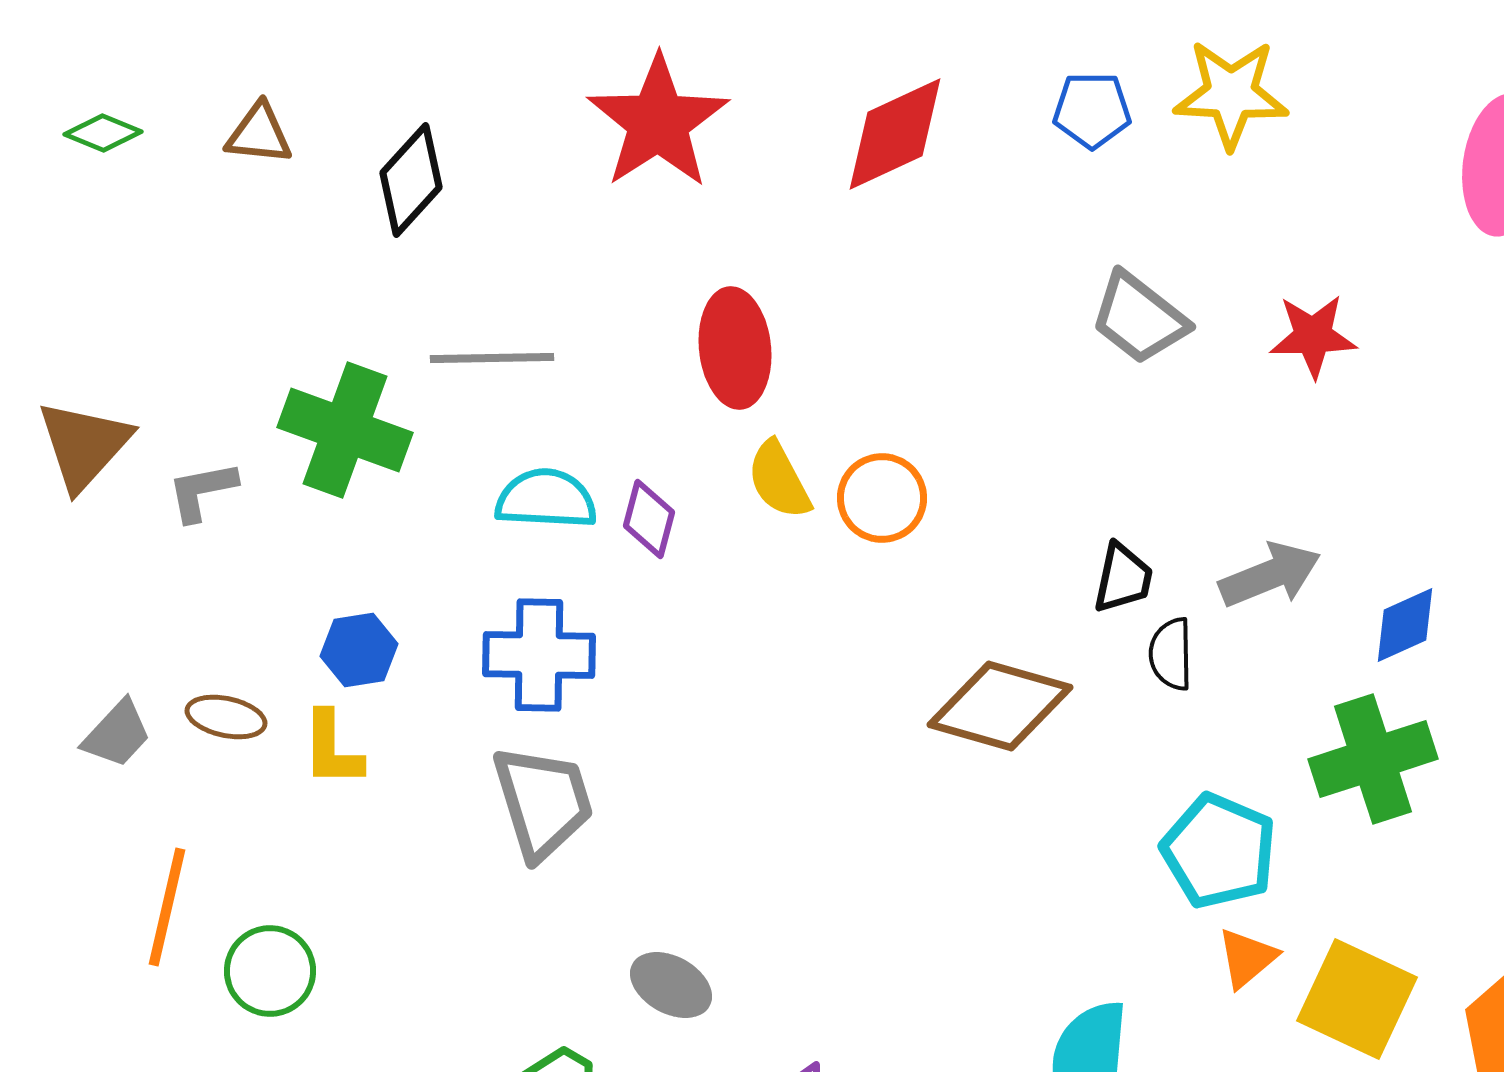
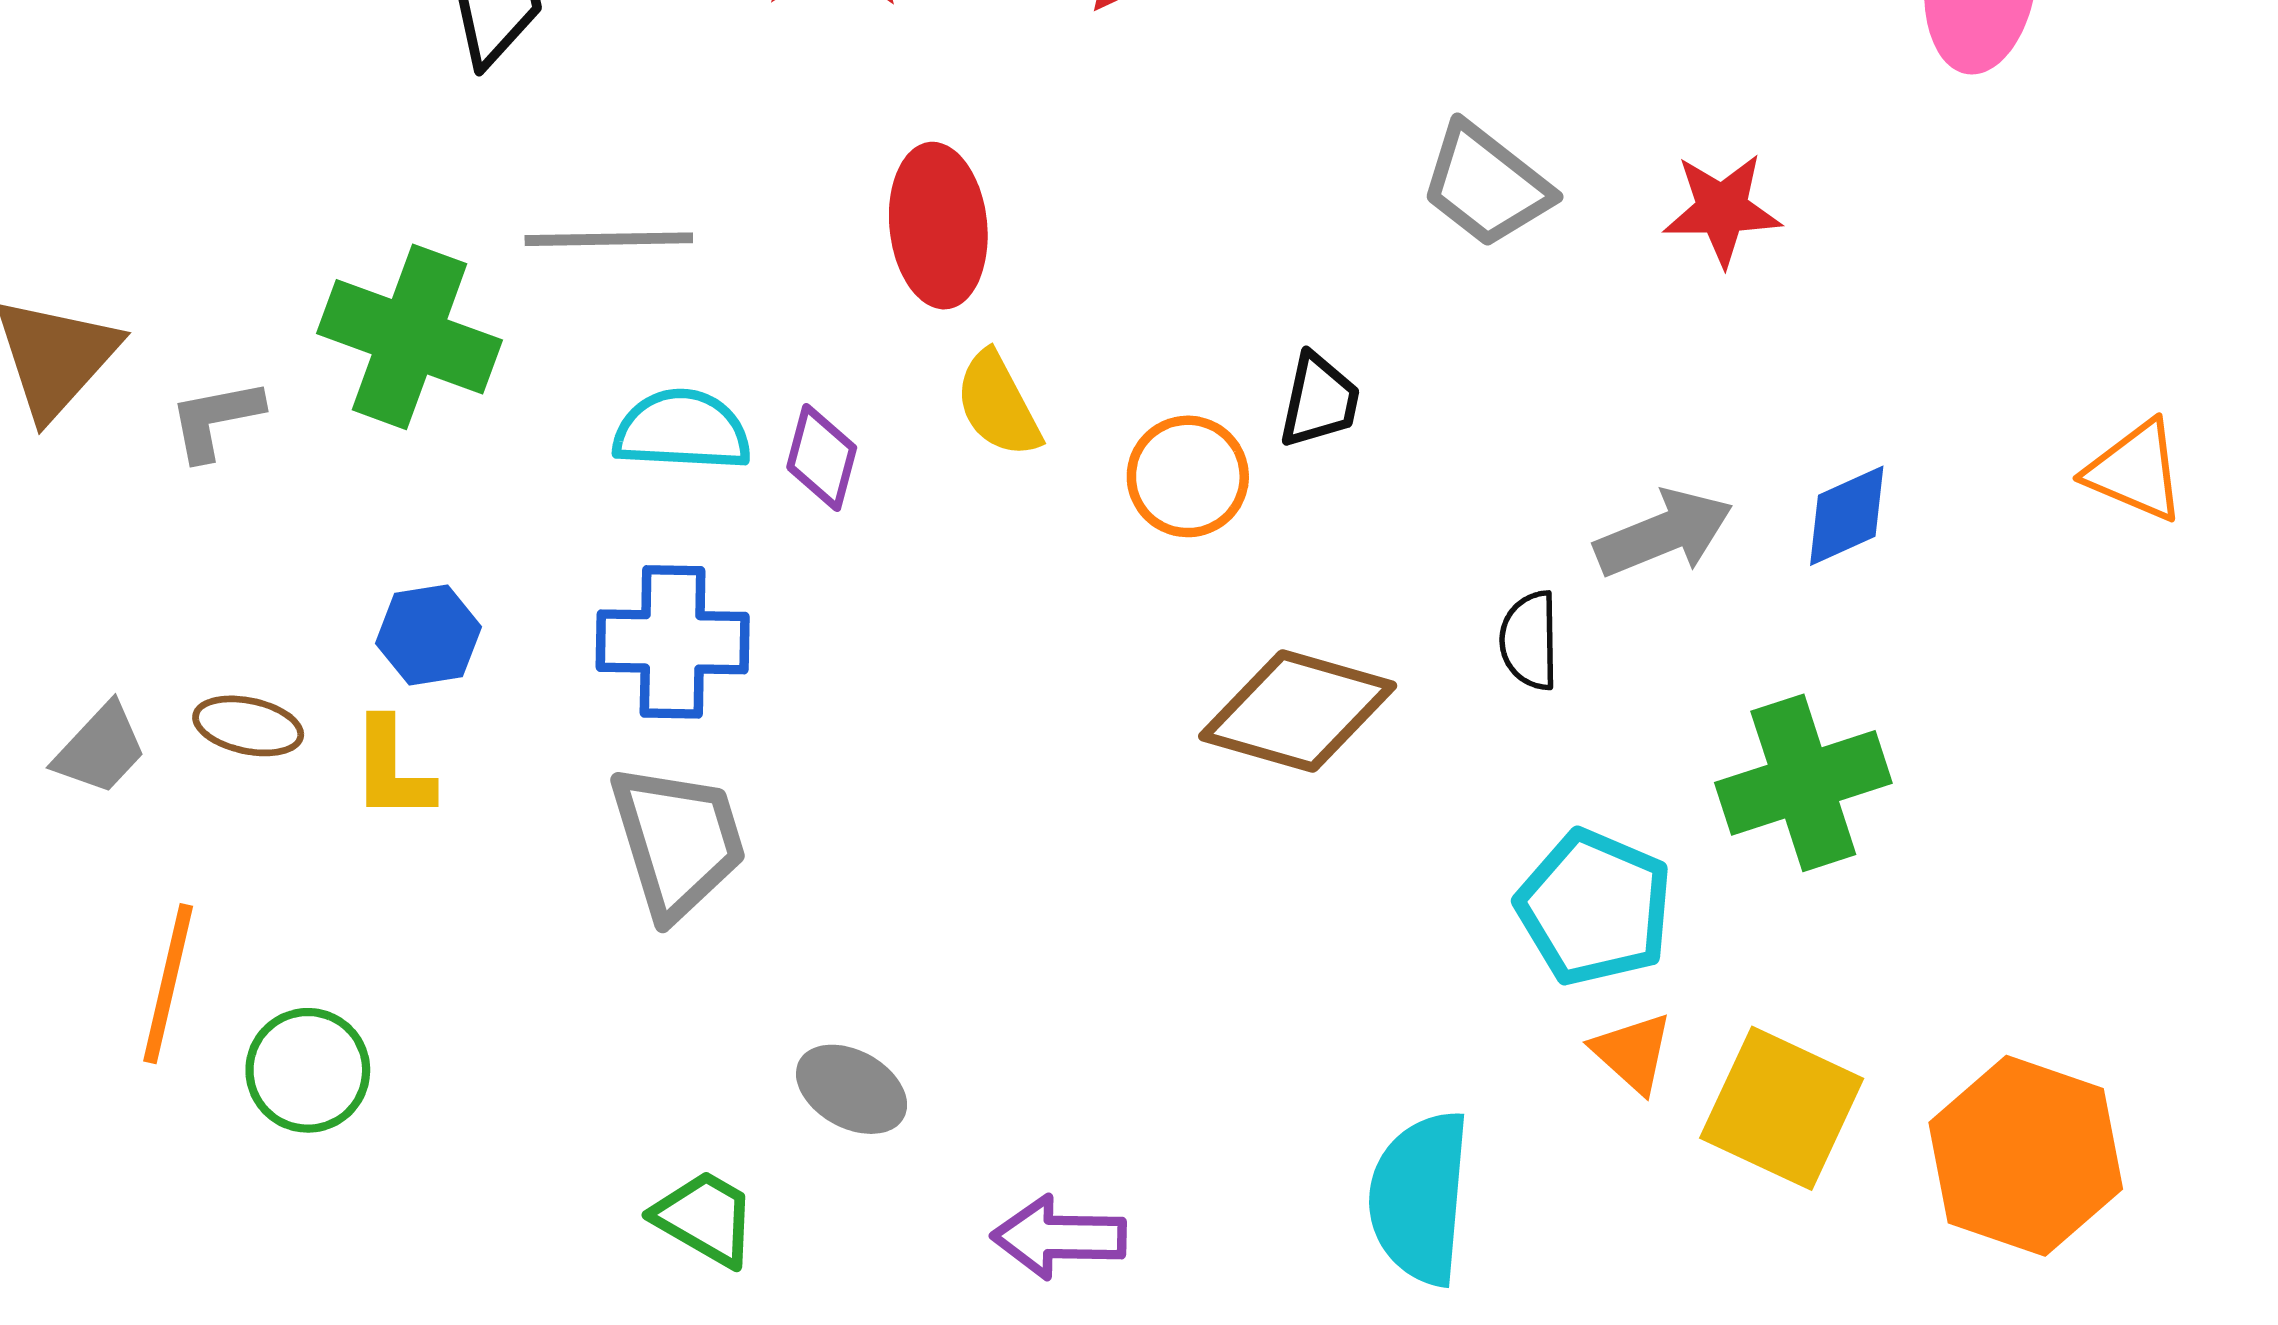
orange circle: (882, 498) -> (1188, 476), moved
black trapezoid: (1123, 578) -> (1319, 401), moved
blue diamond: (1405, 625) -> (1847, 516), moved
orange triangle: (1247, 958) -> (1633, 1053), turned -38

